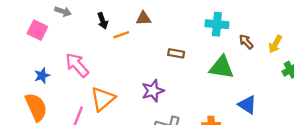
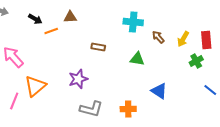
black arrow: (103, 21) -> (35, 19), turned -40
green triangle: (222, 67) -> (137, 59), size x0.7

